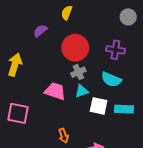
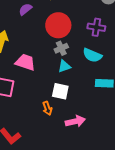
pink trapezoid: (55, 91) -> (25, 62), moved
white square: (99, 106) -> (60, 91), moved

